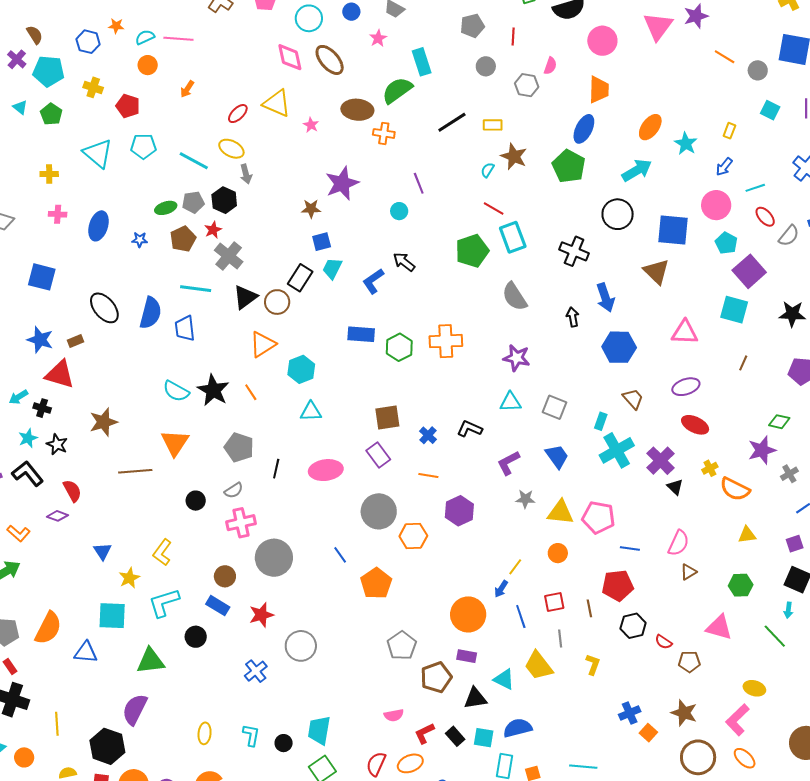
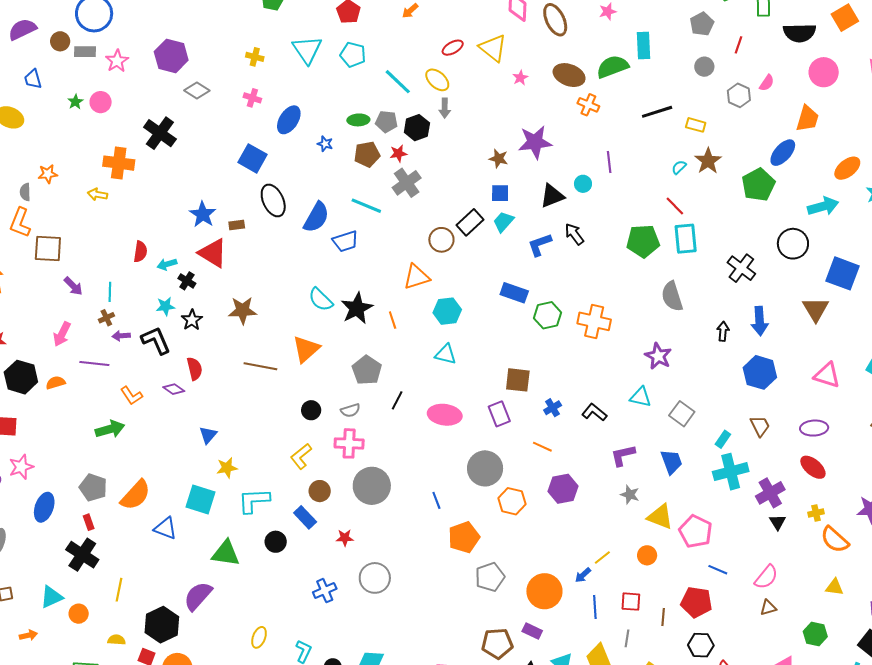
gray pentagon: (472, 26) -> (702, 24), turned -30
blue square: (42, 277) -> (252, 158), moved
black triangle: (245, 297) -> (552, 196), moved
blue trapezoid: (185, 328) -> (345, 241), turned -116
yellow L-shape: (162, 552) -> (301, 456), moved
red star: (261, 615) -> (345, 538), size x0.7
gray pentagon: (402, 646) -> (490, 577), moved

